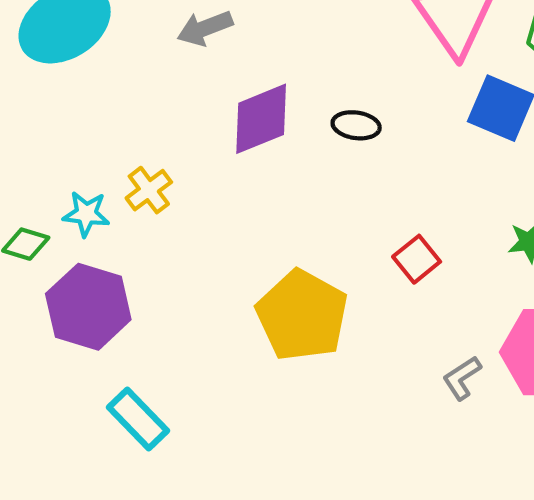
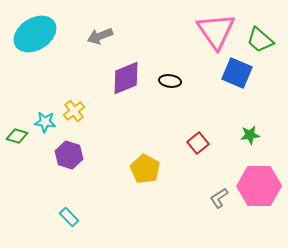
purple hexagon: (88, 307) -> (69, 155), moved, size x0.7
yellow pentagon: (302, 315) -> (145, 169), size x0.7
cyan rectangle: (138, 419) -> (69, 217), size x0.7

